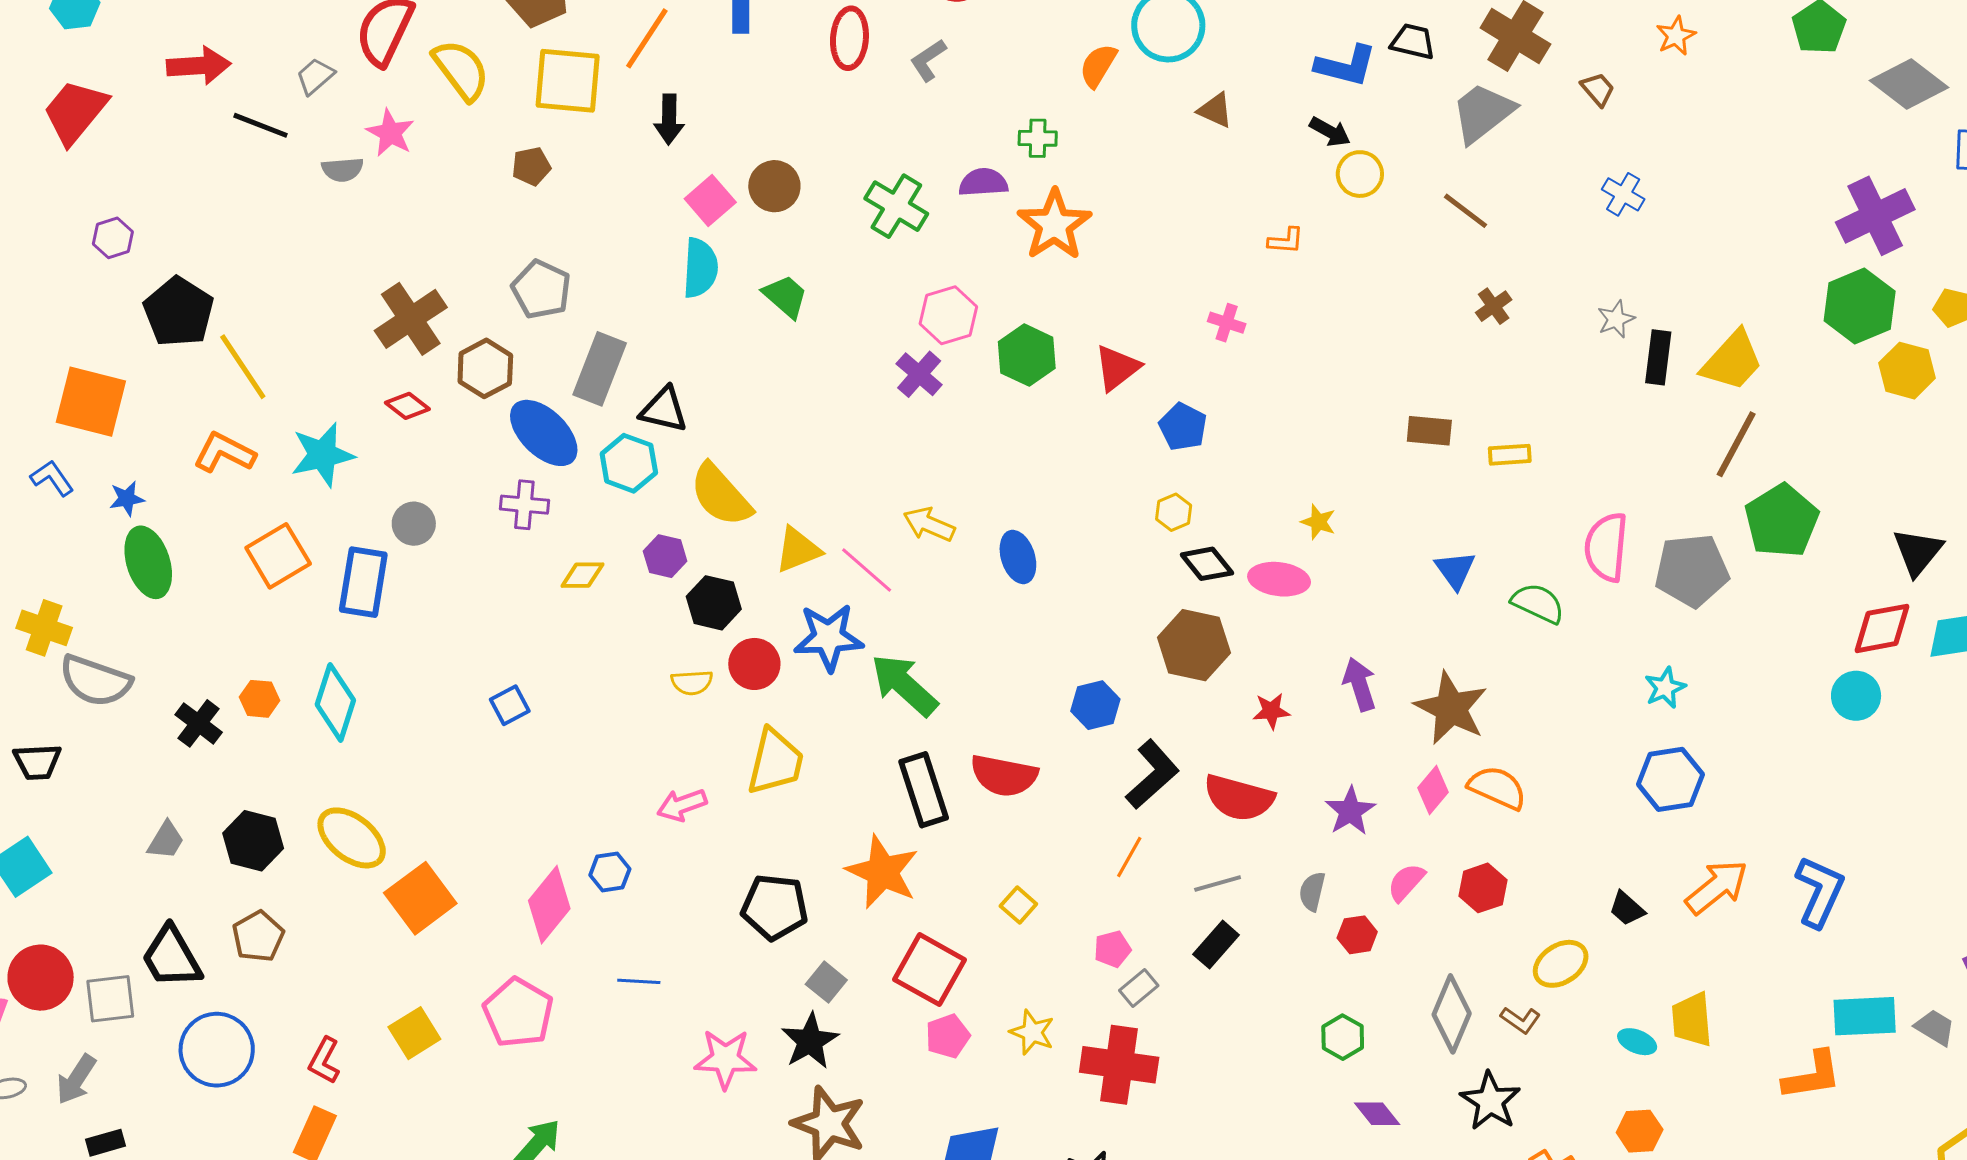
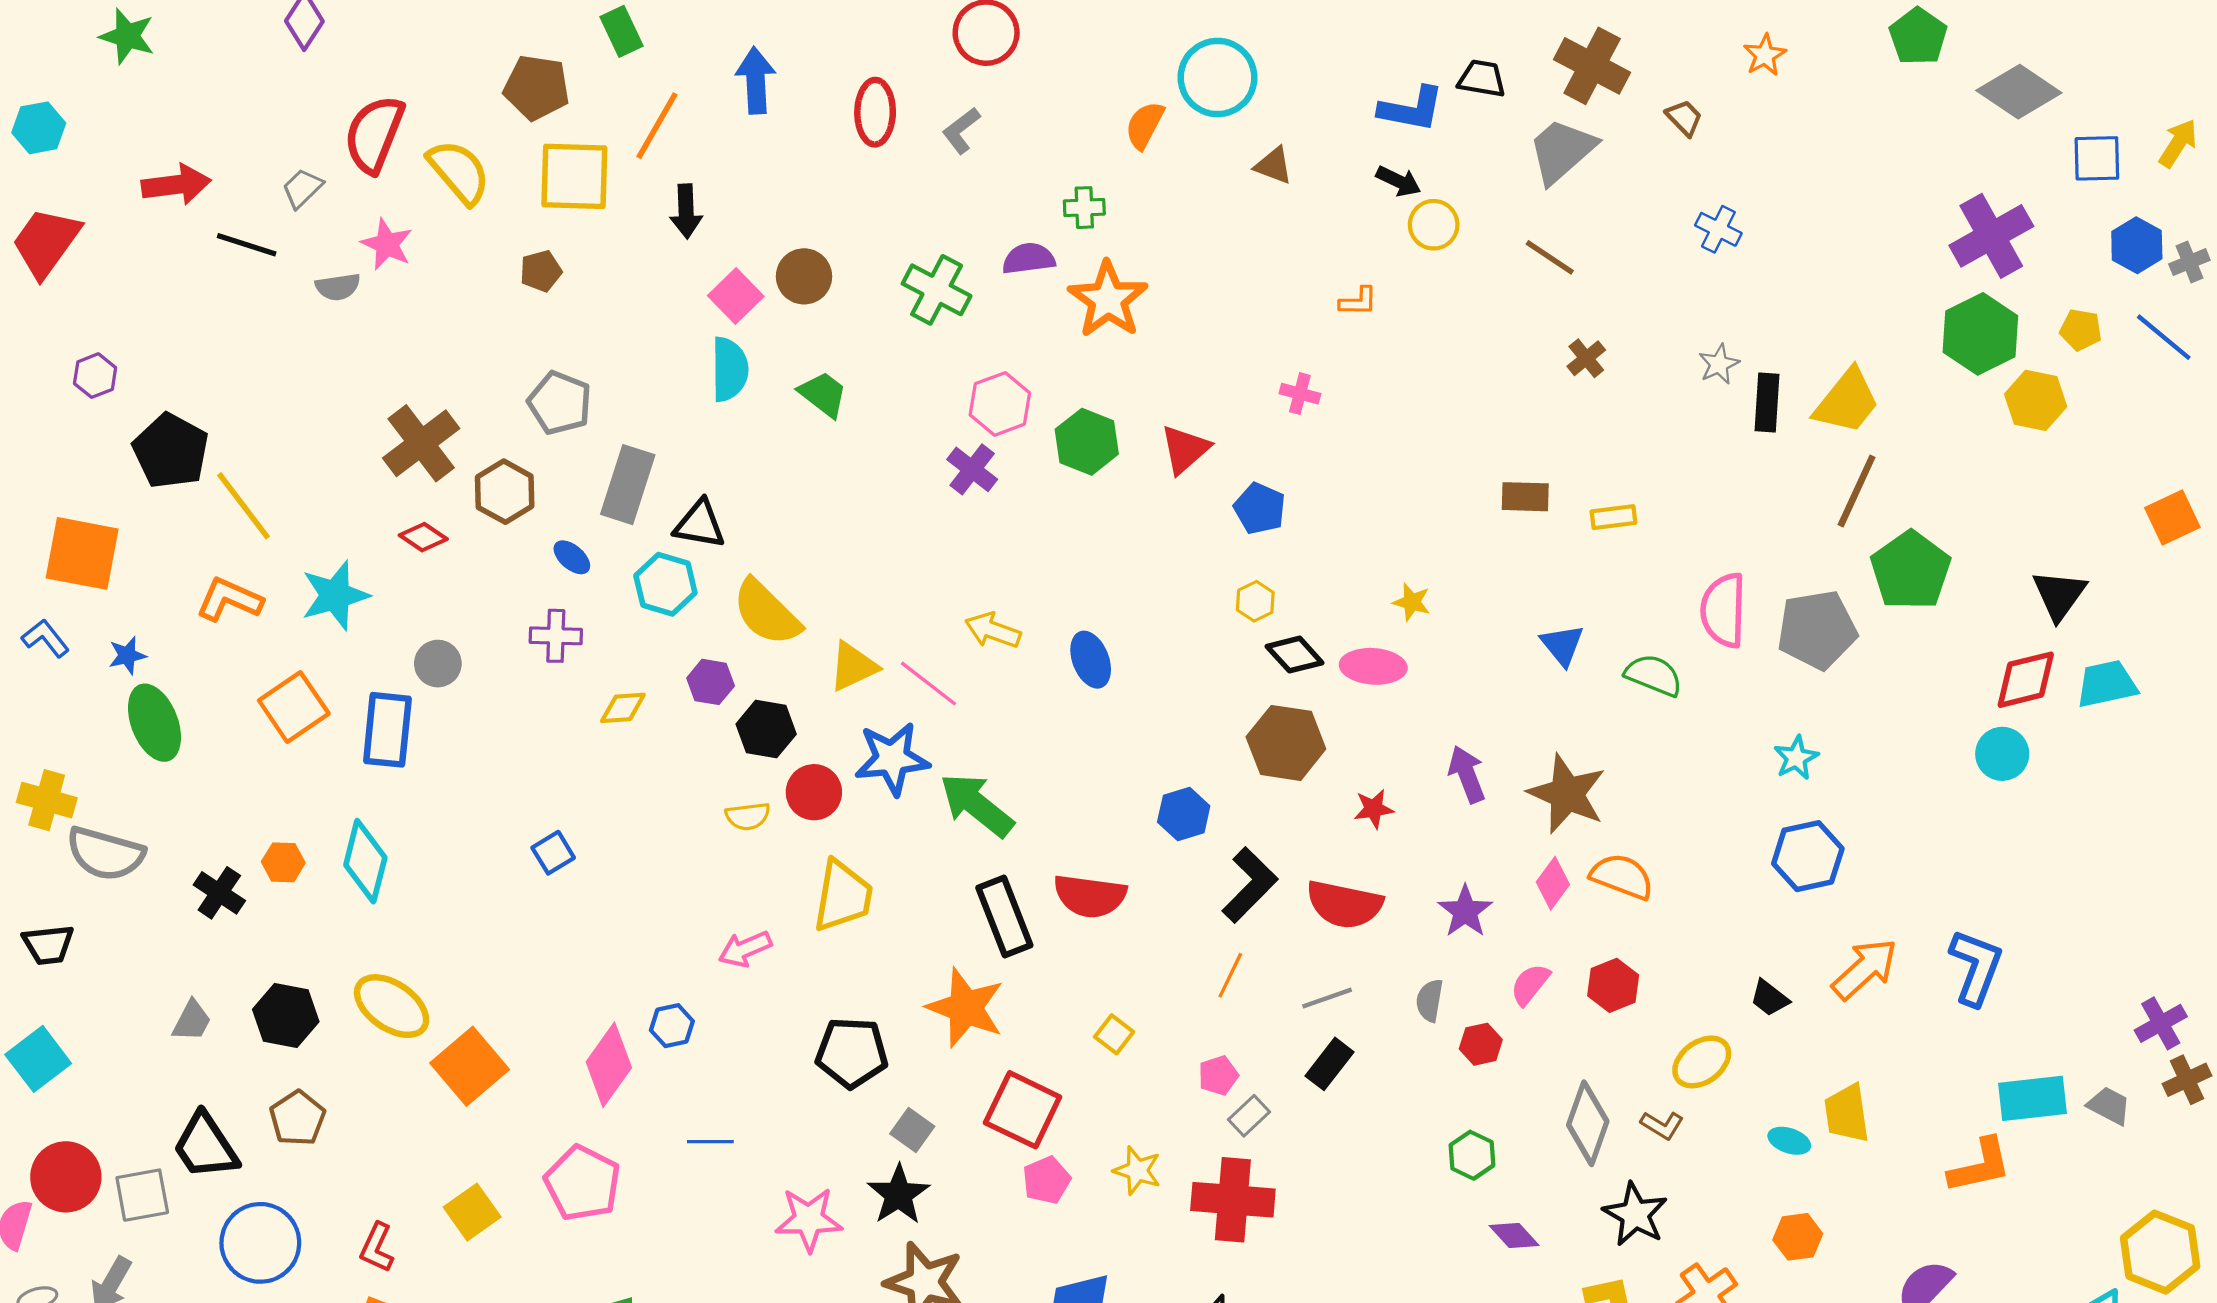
blue ellipse: (544, 433) -> (572, 557), size x0.5

